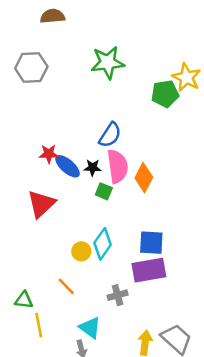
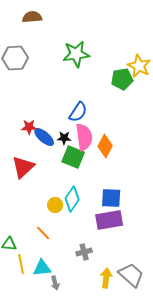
green square: (104, 191) -> (73, 157), size x1.6
gray cross: (118, 295) -> (84, 252), moved
cyan triangle: (90, 328) -> (42, 268), moved, turned -42

